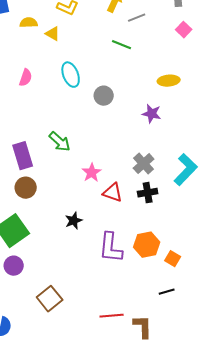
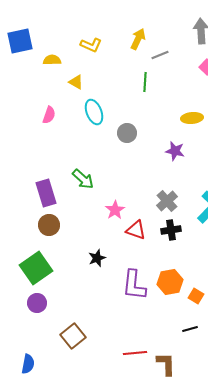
yellow triangle: (53, 34) -> (76, 82), moved
green line: (122, 45) -> (145, 82), turned 72

